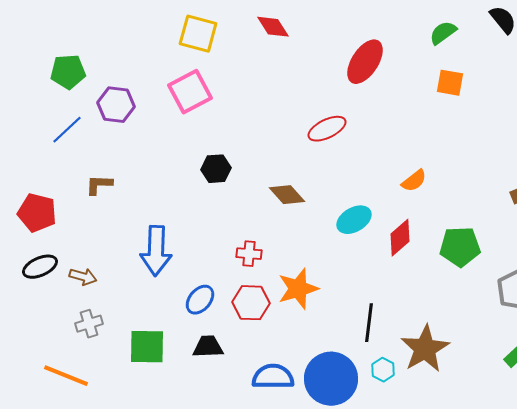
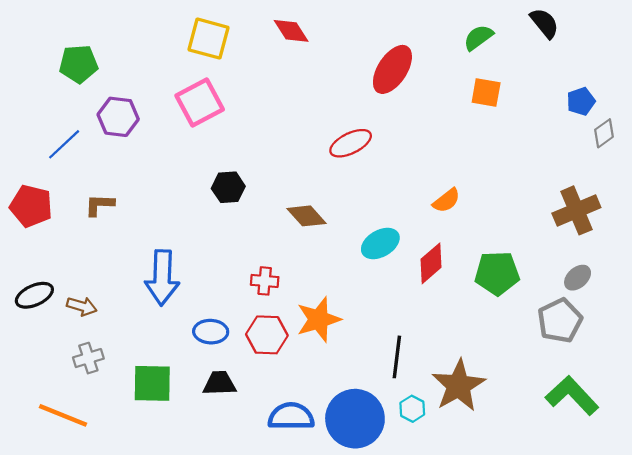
green pentagon: (68, 72) -> (78, 64), moved
red pentagon: (37, 213) -> (31, 206), moved
blue ellipse: (200, 300) -> (211, 332), turned 52

